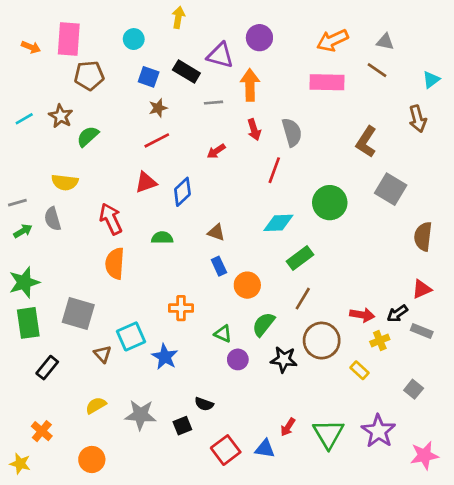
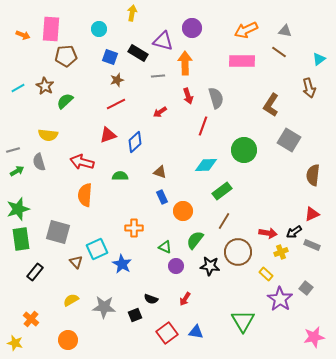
red arrow: (111, 219) -> (82, 162), turned -50
red arrow: (288, 427) -> (185, 299), moved
purple star: (378, 431) -> (280, 299), moved

